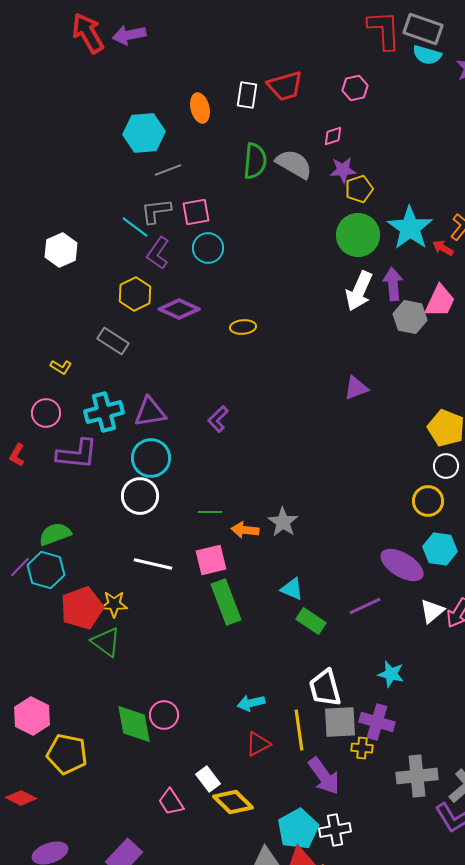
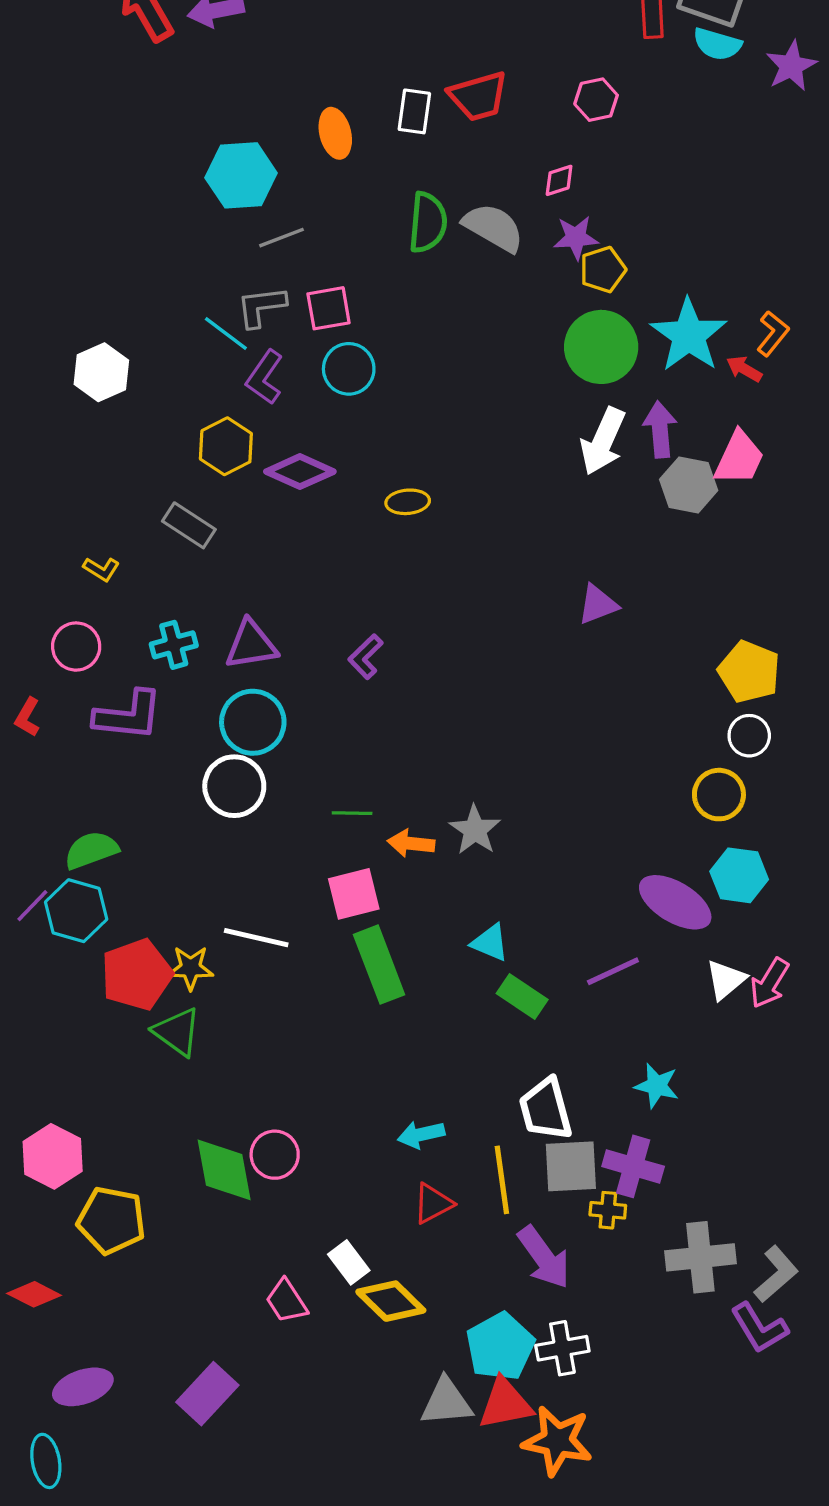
cyan cross: (104, 412) -> (174, 645), size x0.7
white line: (153, 564) -> (256, 938), moved

